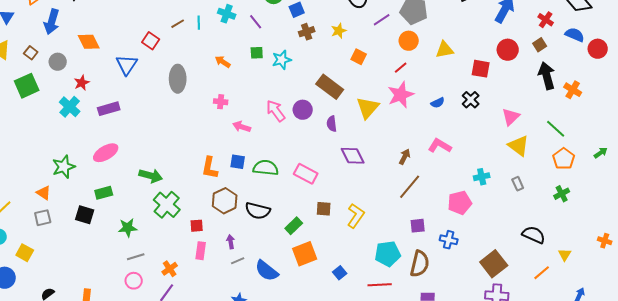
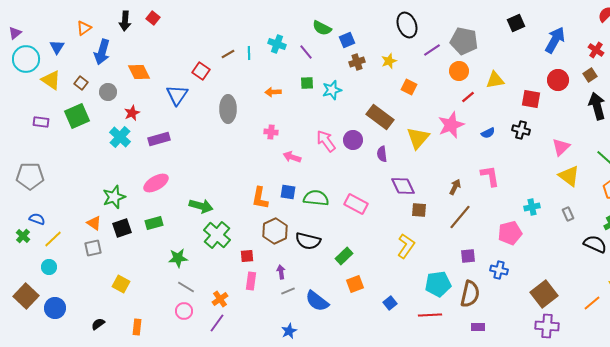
orange arrow: (223, 62) -> (273, 92), turned -35
red line: (401, 68) -> (468, 97), moved
black cross: (471, 100) -> (521, 130), turned -30
pink L-shape: (440, 146) -> (490, 176), turned 50
brown square: (324, 209) -> (419, 210), moved
black square: (85, 215) -> (122, 228), moved, turned -36
black semicircle: (534, 235) -> (595, 244), moved
yellow square: (25, 253) -> (121, 284), moved
orange square: (305, 254) -> (355, 284), size x0.7
gray line: (136, 257) -> (186, 287), turned 48

